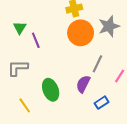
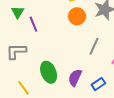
orange circle: (81, 33) -> (77, 16), size x0.7
purple semicircle: (83, 84) -> (75, 78), moved

